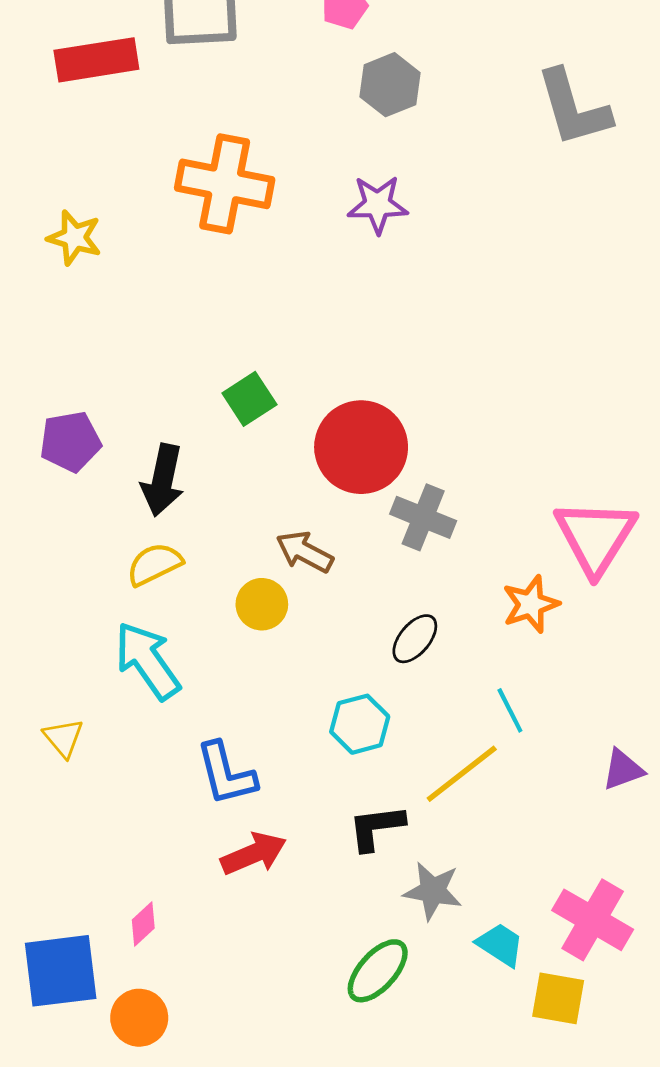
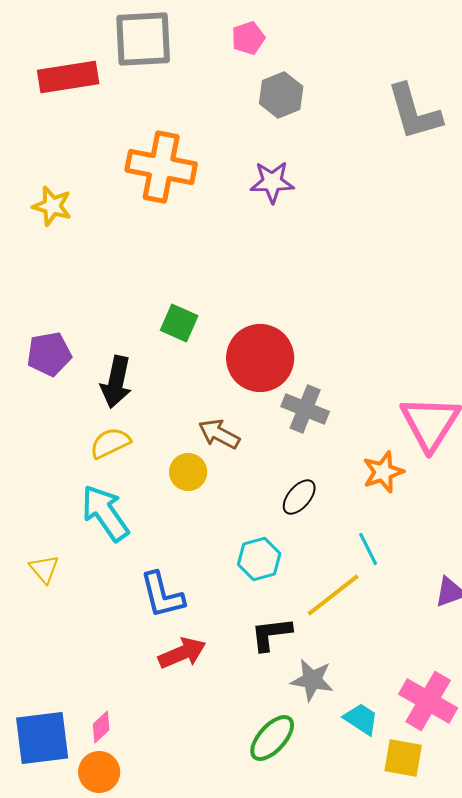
green square: (249, 399) -> (179, 323), turned -33
pink diamond: (143, 924) -> (101, 727), moved

